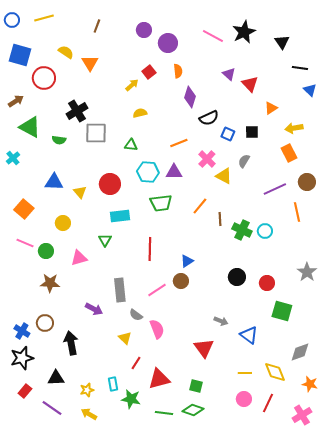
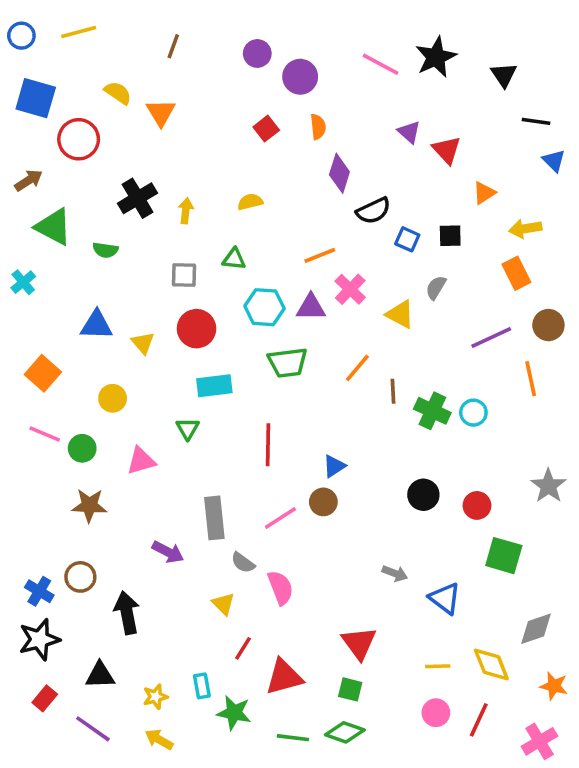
yellow arrow: (132, 85) -> (186, 211), moved, turned -40
gray square: (96, 133) -> (184, 275), moved, size x0.7
pink cross: (207, 159) -> (350, 289), moved
red triangle: (204, 348) -> (359, 643), moved

